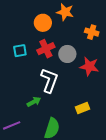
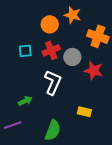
orange cross: (92, 32) -> (98, 36), size x1.5
green arrow: (34, 102) -> (25, 101), moved
yellow rectangle: (83, 108) -> (84, 112), turned 32

